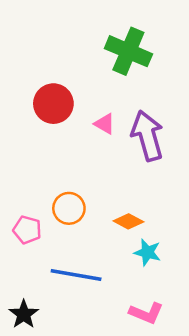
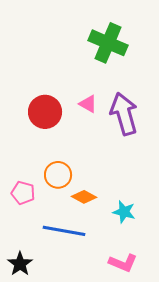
red circle: (53, 104) -> (45, 112), moved
orange diamond: (128, 221) -> (84, 197), moved

